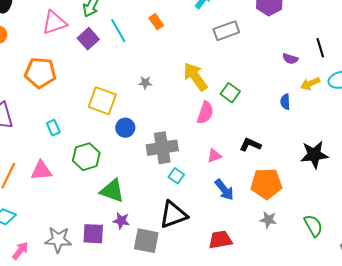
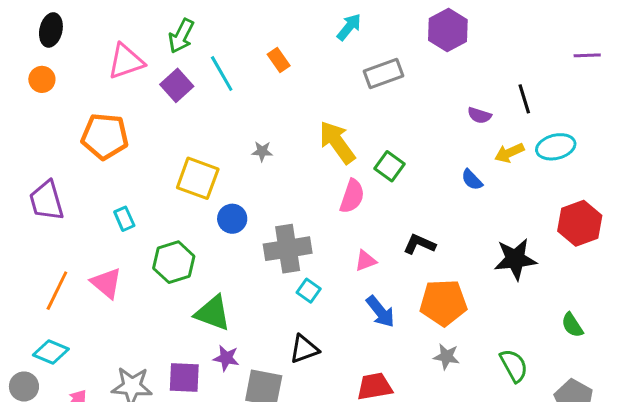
blue semicircle: (285, 102) -> (472, 180), turned -42
pink triangle: (41, 171) -> (106, 283), turned 45
black triangle: (173, 215) -> (304, 349), size x0.7

